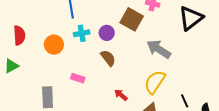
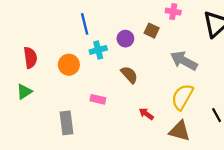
brown square: (132, 19) -> (152, 31), size x0.6
purple circle: (107, 33) -> (125, 39), moved

